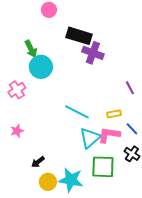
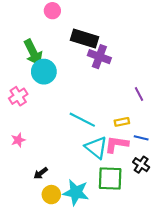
green arrow: (31, 49) -> (33, 52), size x1.4
blue line: (132, 129) -> (141, 138), turned -32
cyan triangle: (90, 138) -> (96, 148), turned -40

